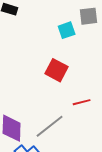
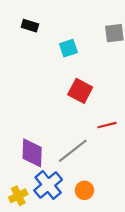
cyan square: (67, 30) -> (68, 48), moved

